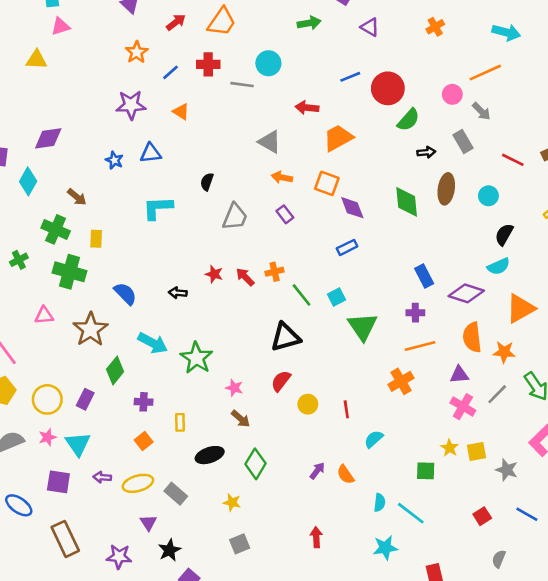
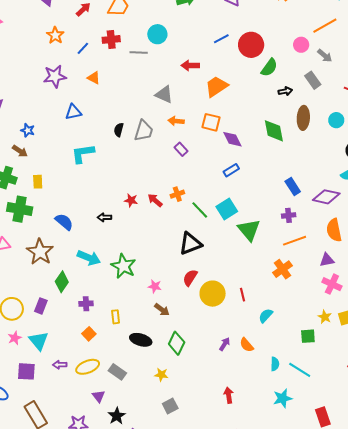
blue star: (114, 160) -> (28, 130), moved
gray trapezoid: (235, 217) -> (144, 131), moved
cyan square: (336, 297) -> (227, 209), size x1.5
yellow circle: (308, 404) -> (213, 294), size x1.6
black ellipse: (210, 455) -> (141, 340), turned 40

